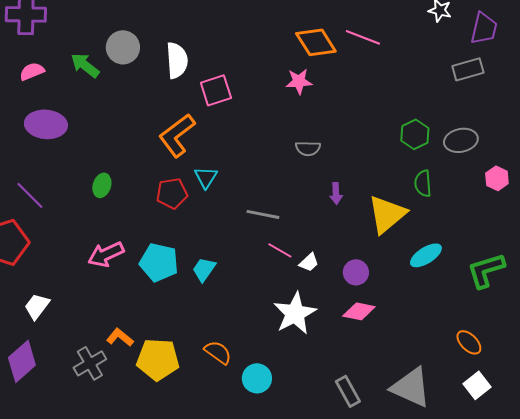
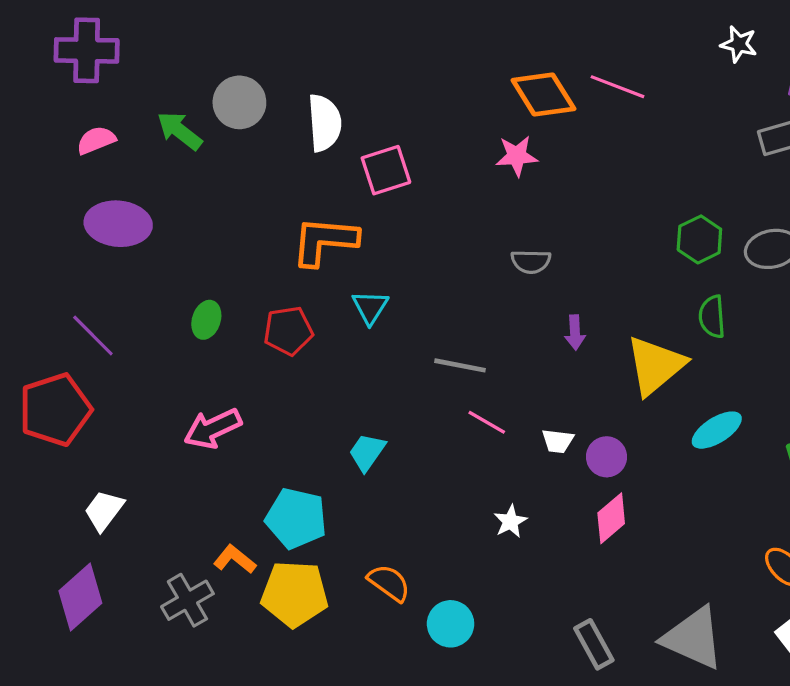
orange L-shape: (177, 135) -> (325, 241), turned 42
red pentagon: (172, 193) -> (288, 331), moved
cyan pentagon: (159, 262) -> (296, 518), moved
white trapezoid: (309, 262) -> (558, 441), moved, turned 50
pink diamond: (359, 311) -> (611, 518), turned -52
white star: (295, 313) -> (510, 521), size x0.5

